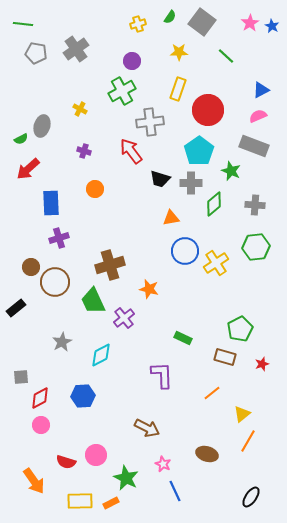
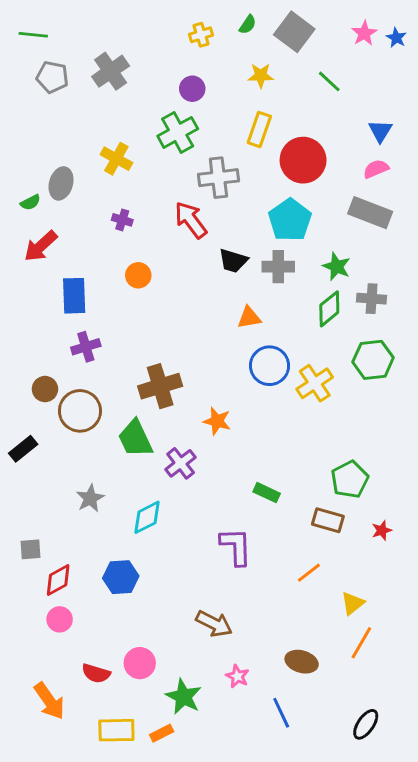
blue triangle: (261, 90) -> (380, 131), turned -30
yellow cross: (80, 109) -> (116, 159), size x1.5
green star: (231, 171) -> (337, 267), moved
green diamond: (214, 204) -> (329, 309), moved
blue line: (175, 491) -> (281, 713), moved

